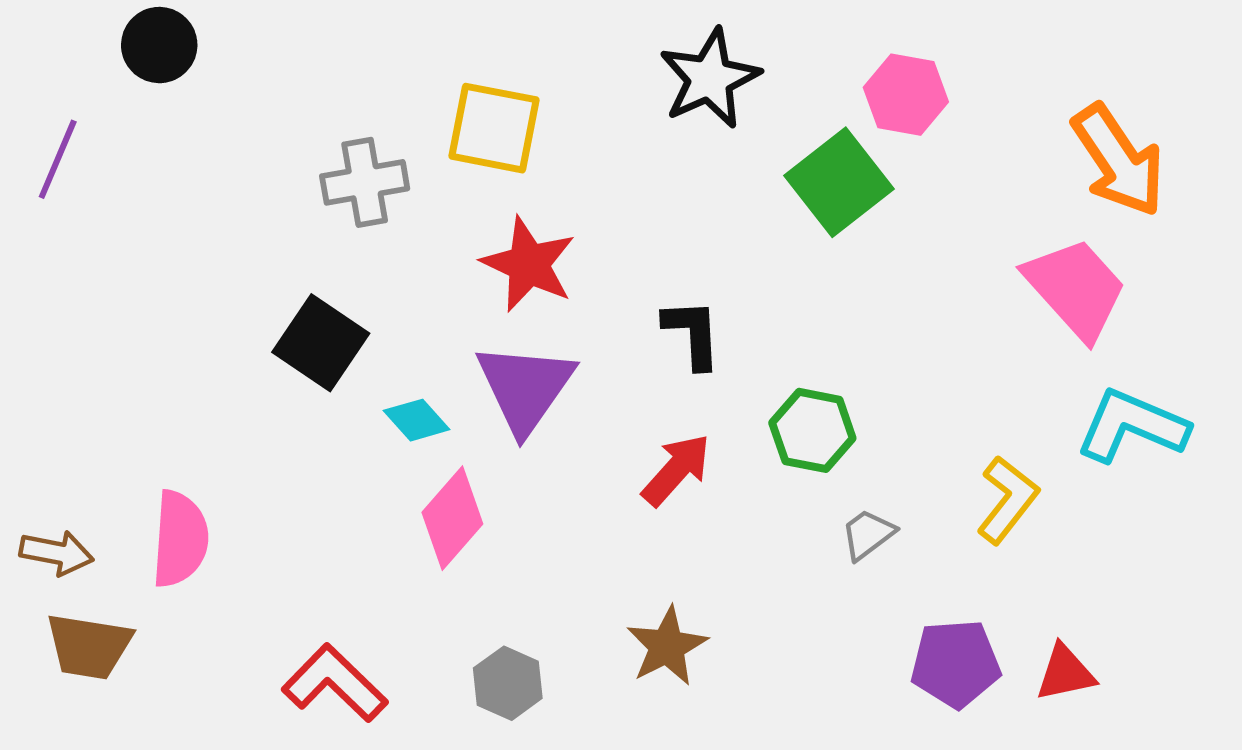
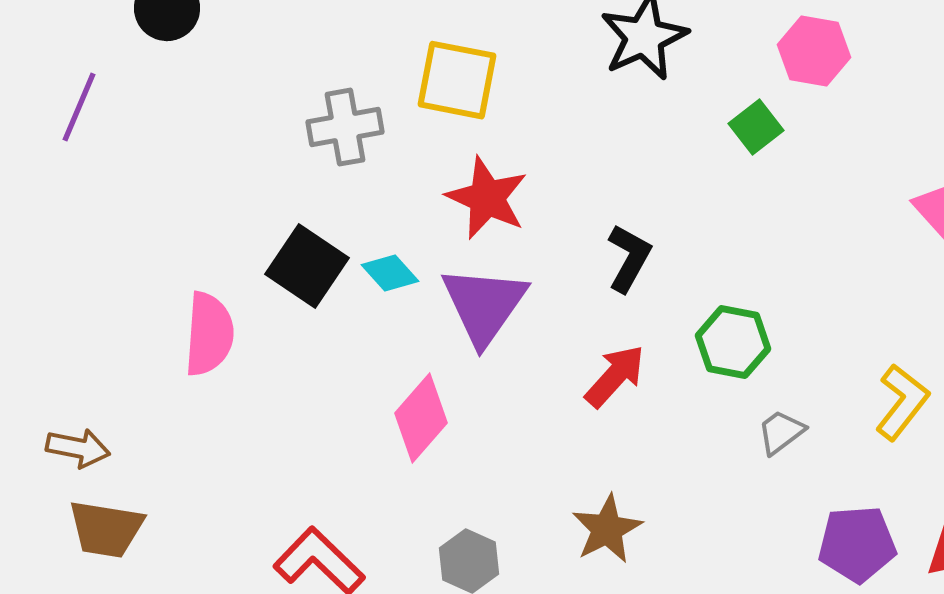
green square: (839, 182) -> (756, 127), size x0.6
black L-shape: (692, 334) -> (629, 258), turned 32
cyan diamond: (417, 420) -> (390, 273), moved
pink semicircle: (180, 539) -> (209, 334), moved

